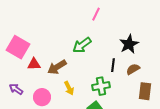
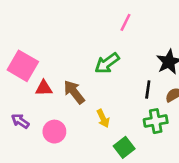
brown arrow: (57, 67) -> (74, 92), turned 84
green cross: (101, 86) -> (156, 121), moved
yellow arrow: (69, 88) -> (103, 118), moved

